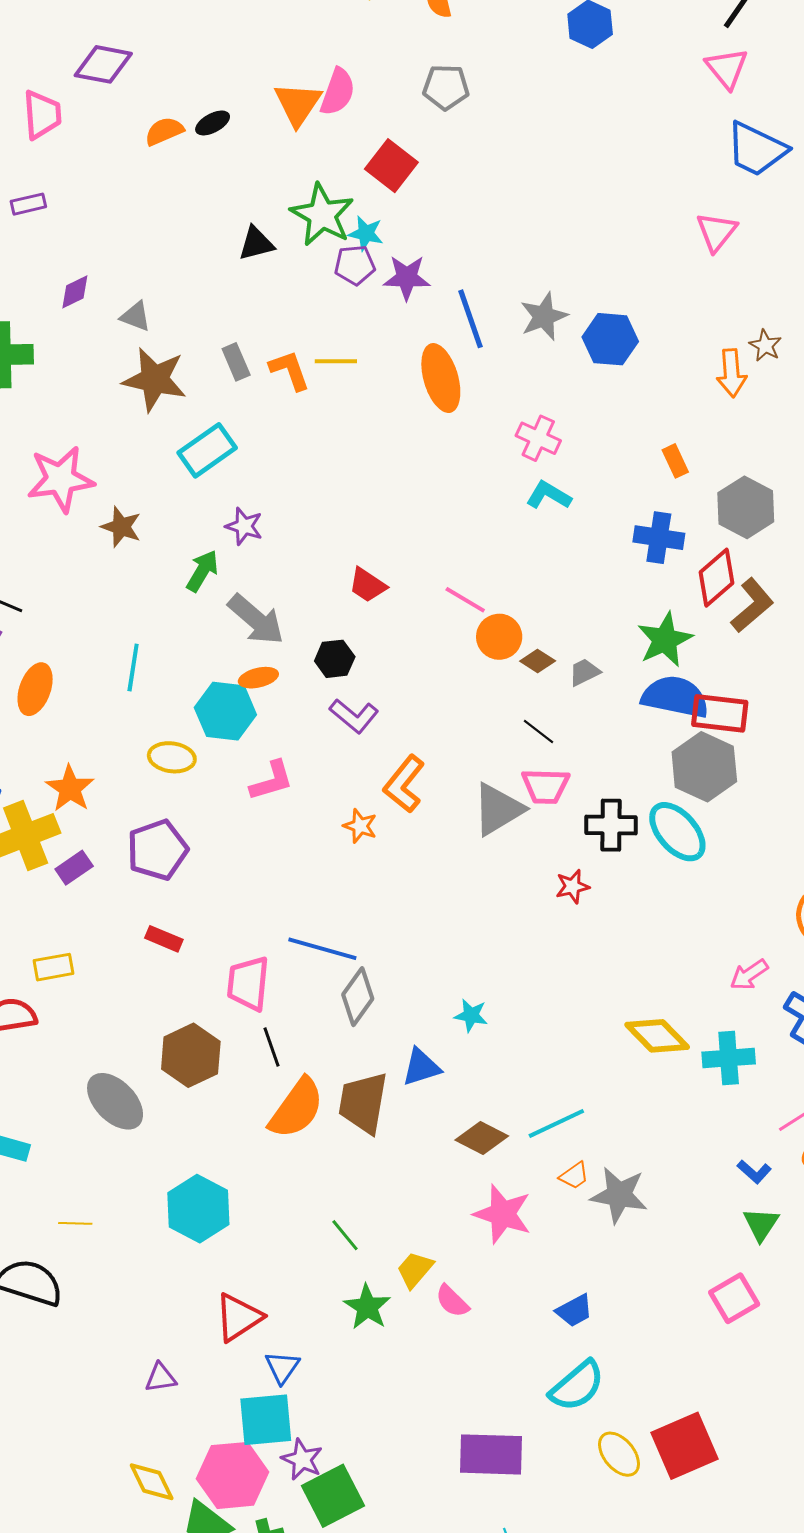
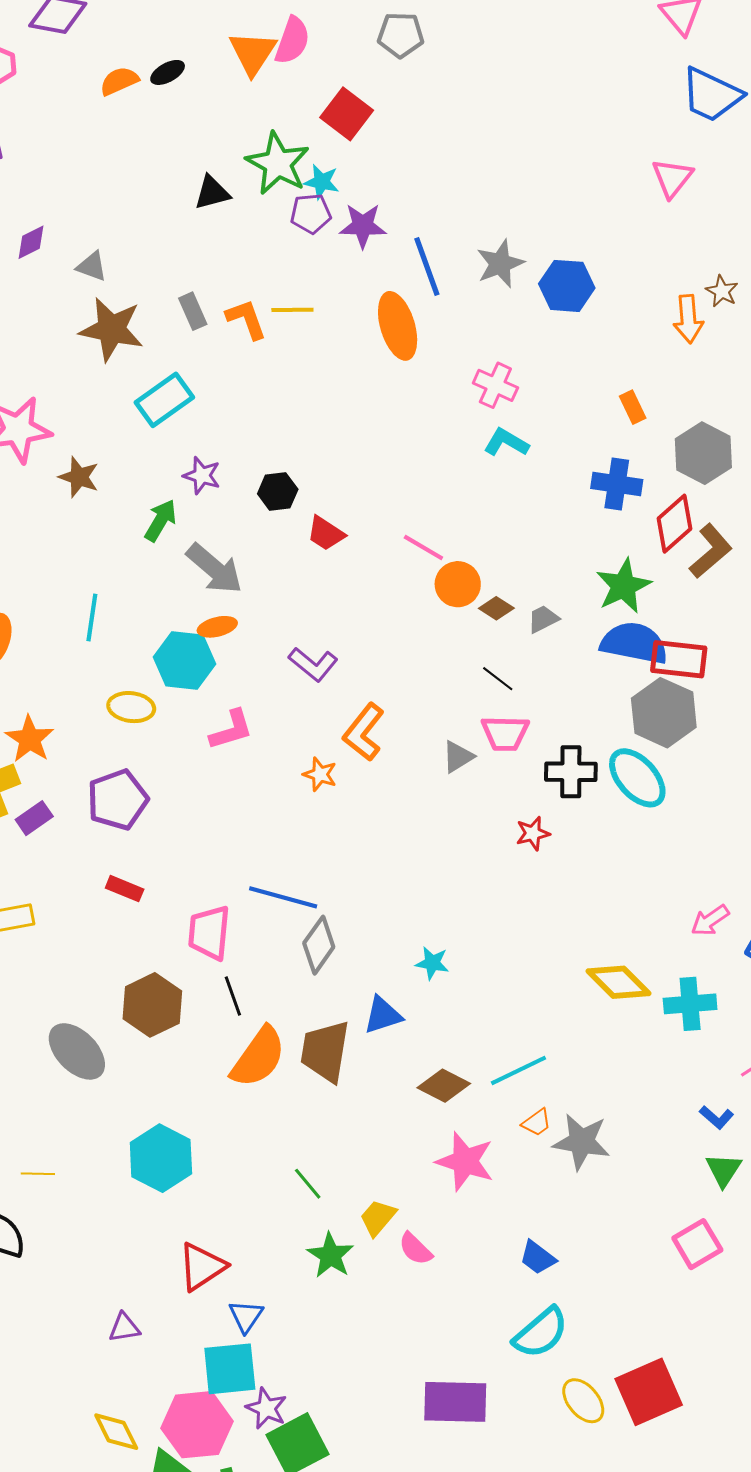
black hexagon: (335, 659) -> (278, 491), moved
gray triangle: (498, 809) -> (458, 757), size x0.6
blue trapezoid: (574, 1311) -> (538, 1258), turned 66

